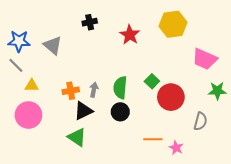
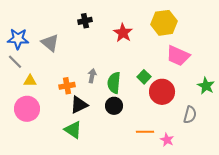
pink trapezoid: (205, 59) -> (178, 56), moved
gray arrow: (94, 90) -> (92, 76), moved
green star: (217, 91) -> (206, 86), turned 30

